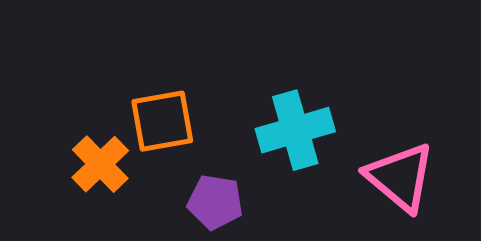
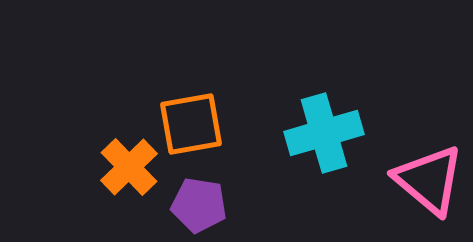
purple pentagon: (215, 202) -> (199, 205), moved

